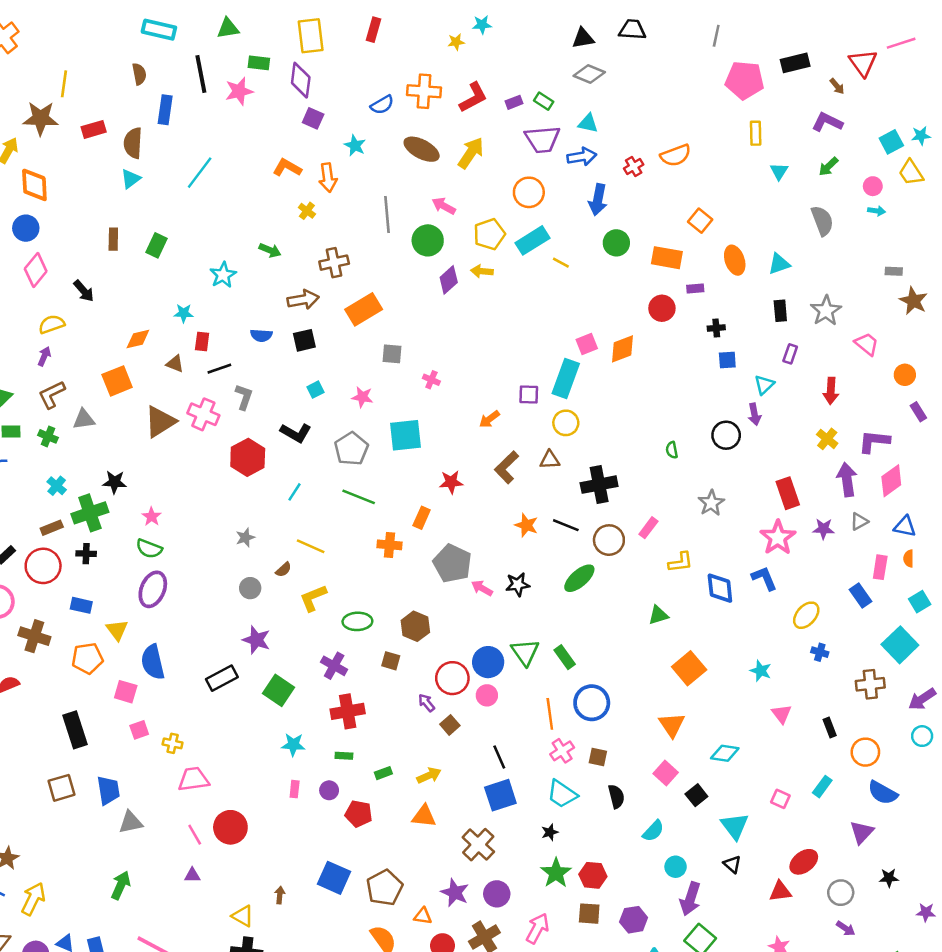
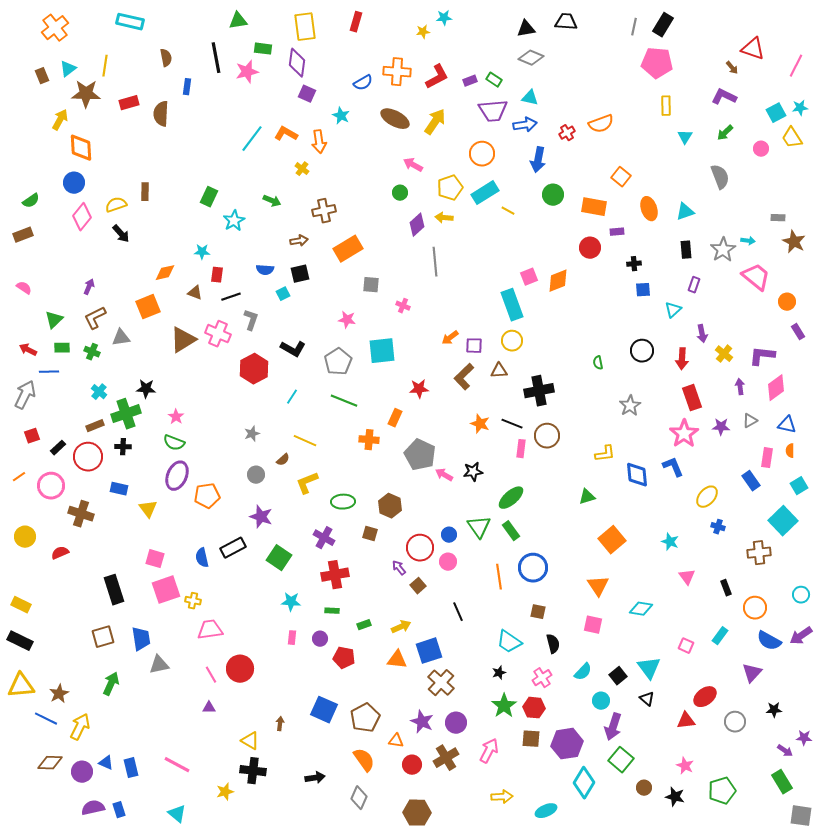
cyan rectangle: (159, 30) -> (130, 22), moved
pink line: (901, 43) -> (796, 66), moved, turned -45
black rectangle: (795, 63) -> (663, 25), moved, turned -45
red triangle: (863, 63) -> (753, 49), turned -35
blue rectangle: (165, 110) -> (187, 87), size x0.7
cyan line: (200, 173) -> (252, 139), moved
cyan triangle: (131, 179) -> (68, 69), moved
cyan arrow: (876, 211) -> (748, 241), moved
gray line: (387, 215) -> (435, 262), moved
green circle: (428, 240) -> (400, 193), size x0.6
green rectangle: (156, 245) -> (209, 197), moved
brown arrow: (303, 300) -> (299, 241), size x0.7
yellow semicircle: (52, 324) -> (116, 205), moved
pink trapezoid: (867, 344) -> (756, 277), size x1.4
cyan rectangle: (566, 379) -> (512, 305), turned -40
cyan square: (316, 390) -> (283, 294), moved
red arrow: (831, 391) -> (682, 359), moved
purple square: (529, 395) -> (474, 346), moved
purple arrow: (754, 414) -> (702, 334), moved
purple arrow: (847, 480) -> (740, 387), size x0.6
pink rectangle: (648, 528) -> (521, 449), moved, turned -30
green ellipse: (579, 578) -> (511, 498), moved
orange pentagon: (87, 658) -> (207, 496), moved
blue semicircle: (153, 662) -> (202, 558), moved, size x0.7
blue circle: (488, 662) -> (449, 535), size x0.6
purple arrow: (922, 699) -> (801, 636), moved
pink square: (139, 730) -> (166, 590), size x1.8
pink cross: (562, 751) -> (542, 678), moved
pink square: (666, 773) -> (593, 625), turned -30
blue square: (500, 795) -> (429, 651), moved
black square: (696, 795) -> (618, 676), moved
green arrow: (121, 885) -> (111, 684), moved
purple hexagon: (634, 920) -> (567, 744), size x1.4
purple arrow: (846, 928) -> (785, 751), moved

